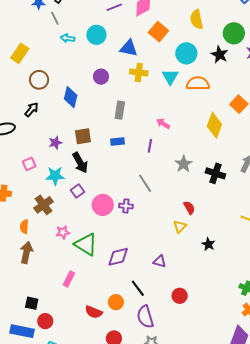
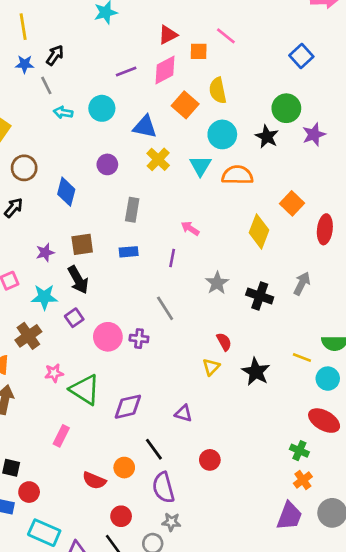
yellow semicircle: (197, 19) -> (218, 90), moved
yellow cross: (139, 72) -> (158, 159), turned 36
black star: (208, 244) -> (256, 372), moved, size x1.5

